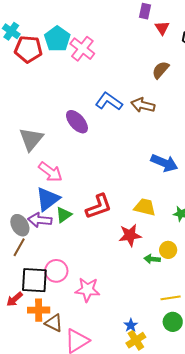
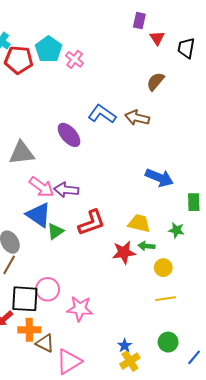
pink cross: (82, 49) -> (75, 59), size x0.7
gray triangle: (31, 139) -> (22, 153), turned 44
blue triangle: (48, 199) -> (39, 215), turned -48
purple arrow: (40, 220) -> (66, 190), moved
green arrow: (152, 259) -> (147, 246), moved
yellow line: (171, 298) -> (166, 299), moved

